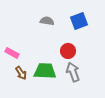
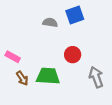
blue square: (79, 21) -> (75, 15), moved
gray arrow: (73, 72) -> (96, 77), moved

